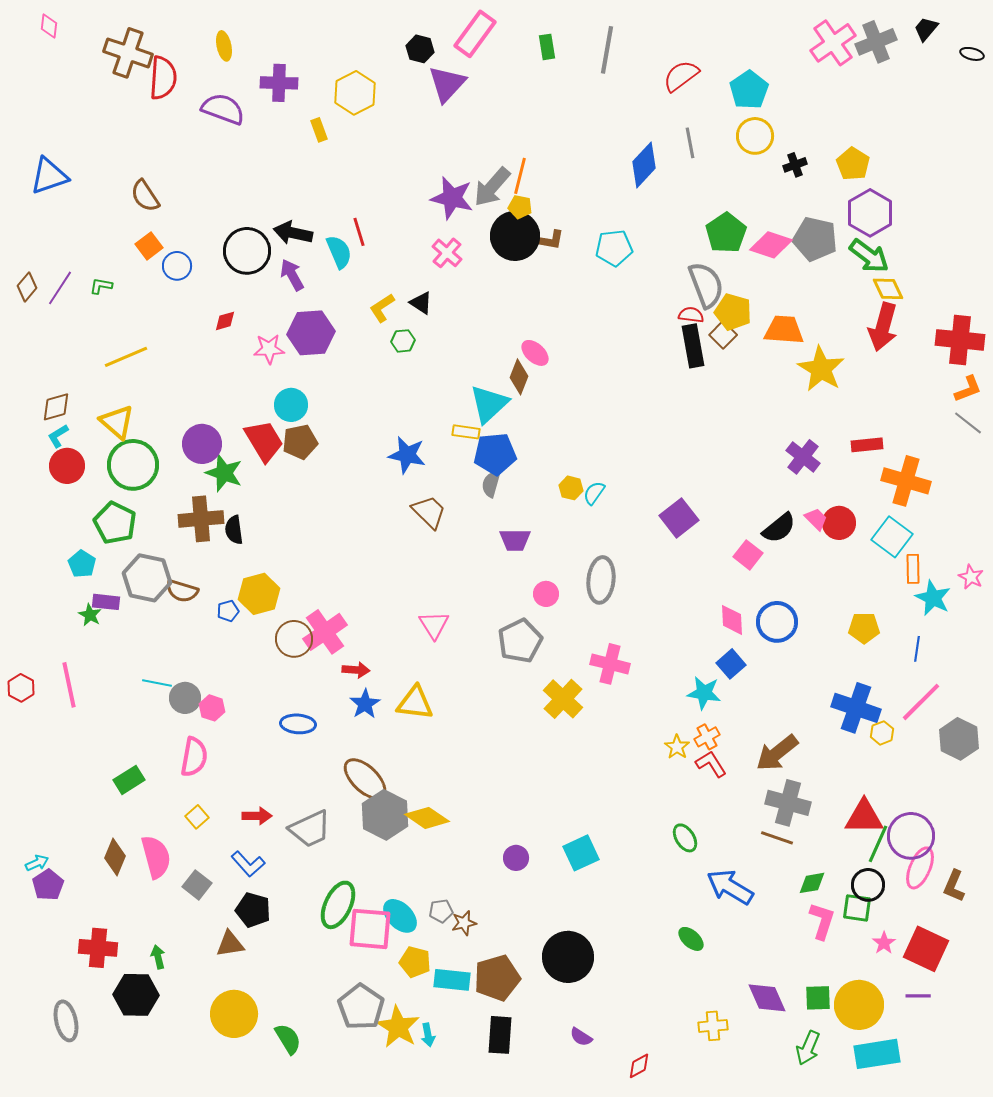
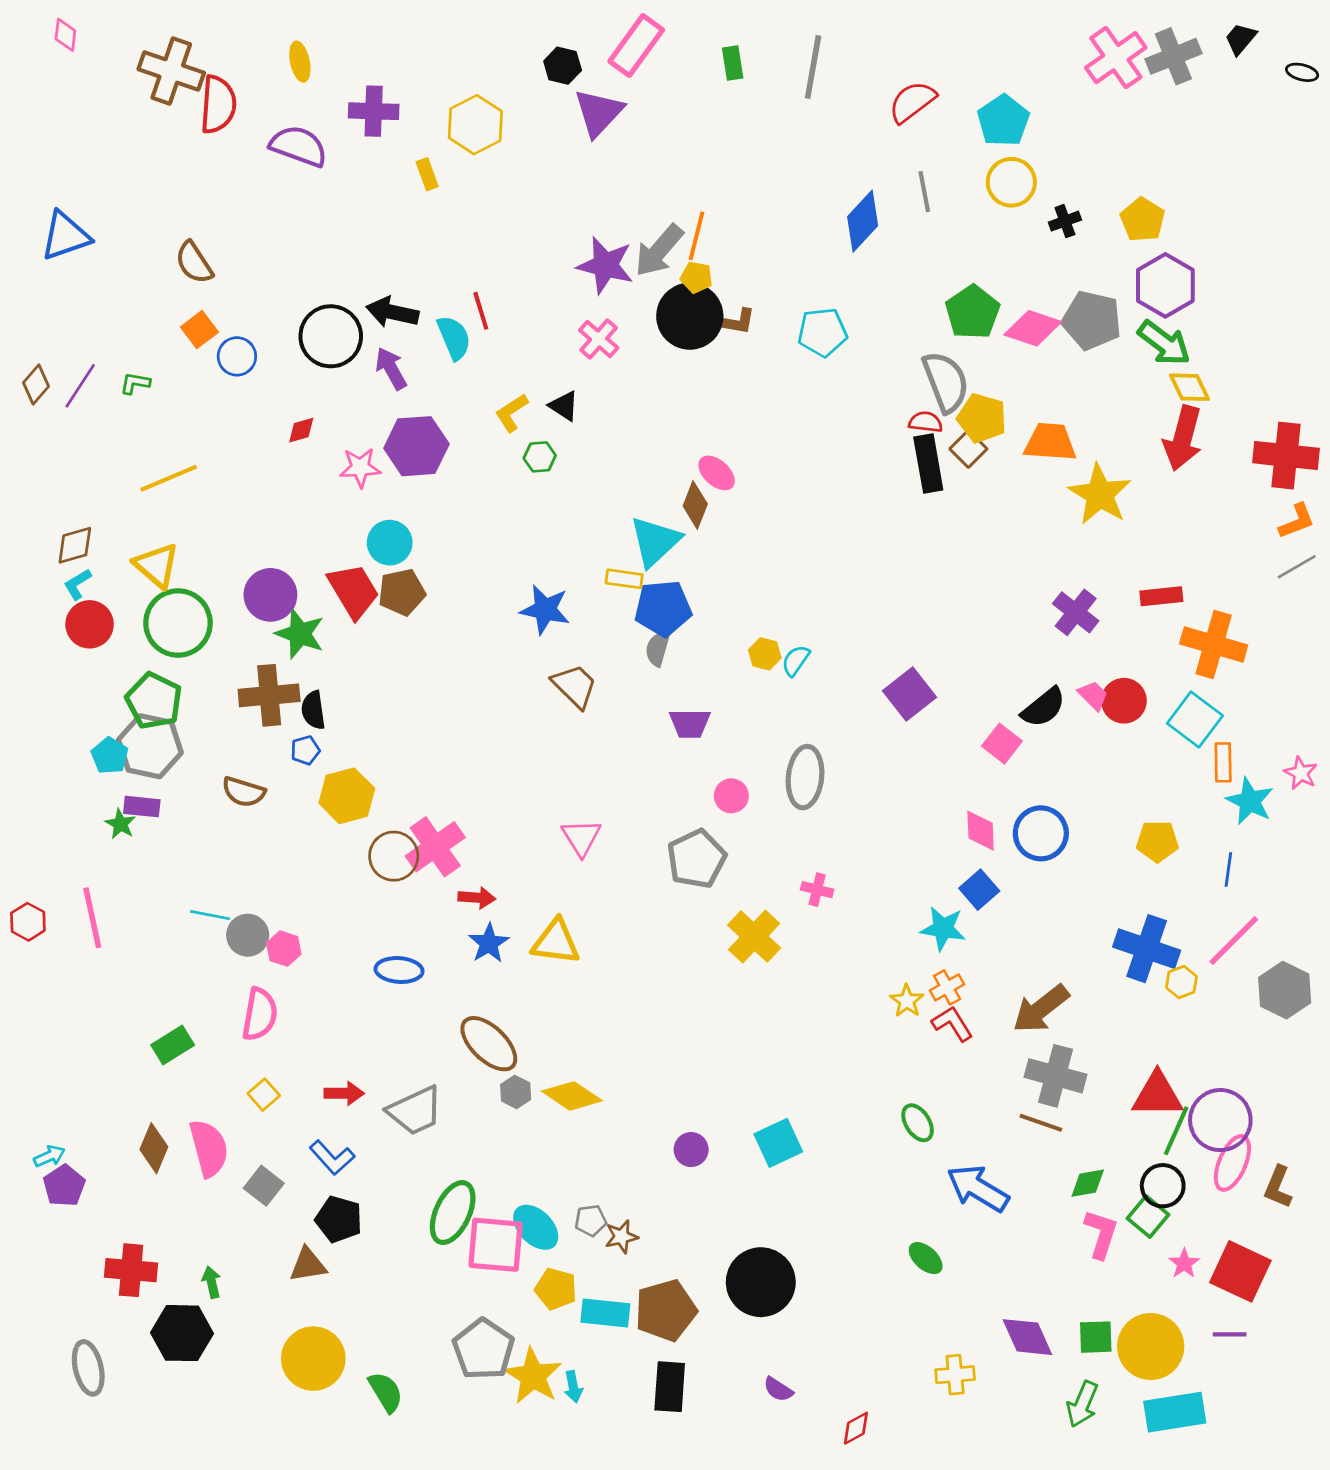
gray line: (968, 423) -> (1297, 567), turned -68
gray hexagon: (147, 578) -> (150, 746), moved
blue pentagon: (228, 611) -> (305, 750), moved
pink cross: (610, 664) -> (817, 890), size x0.6
gray hexagon: (385, 815) -> (516, 1092), size x0.5
green square: (857, 908) -> (1148, 1217), turned 32

